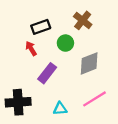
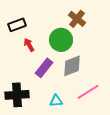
black rectangle: (41, 27) -> (17, 25), moved
green circle: (65, 43) -> (61, 40), size x1.5
gray diamond: (89, 63) -> (72, 66), moved

